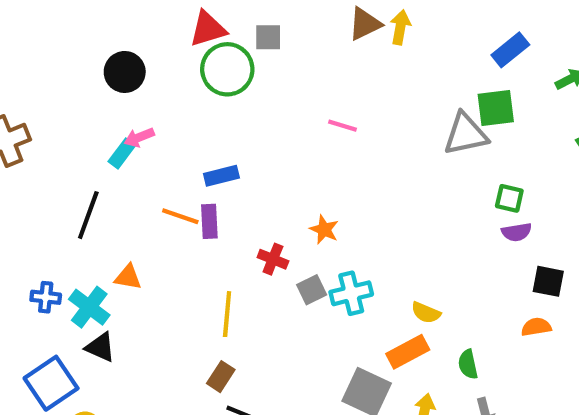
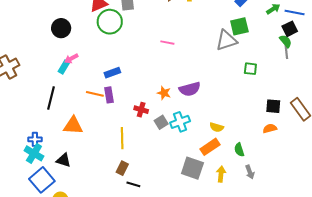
purple semicircle: (517, 232) -> (190, 89), moved, size x1.5
orange triangle: (128, 277) -> (73, 126), size x1.5
cyan cross: (89, 307) -> (34, 153), moved

